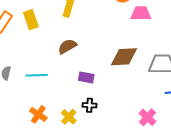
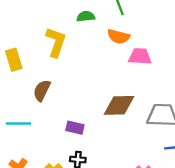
brown semicircle: (67, 46) -> (42, 90), moved, turned -36

